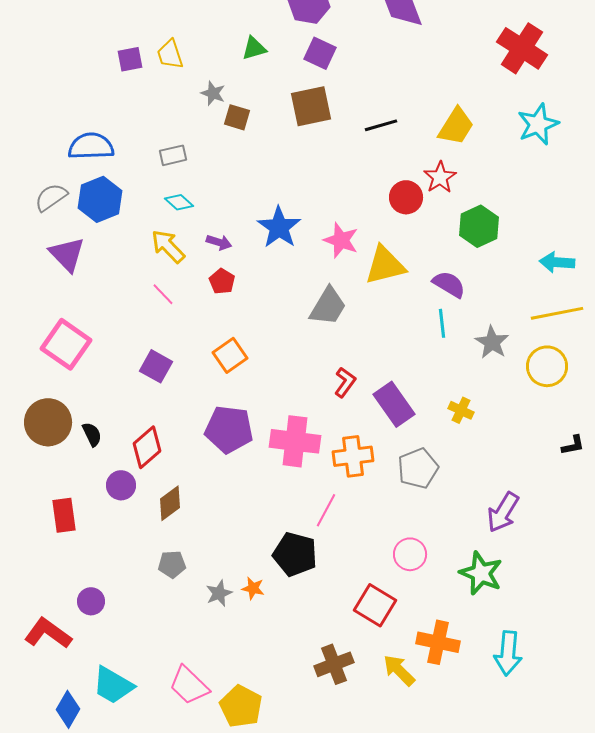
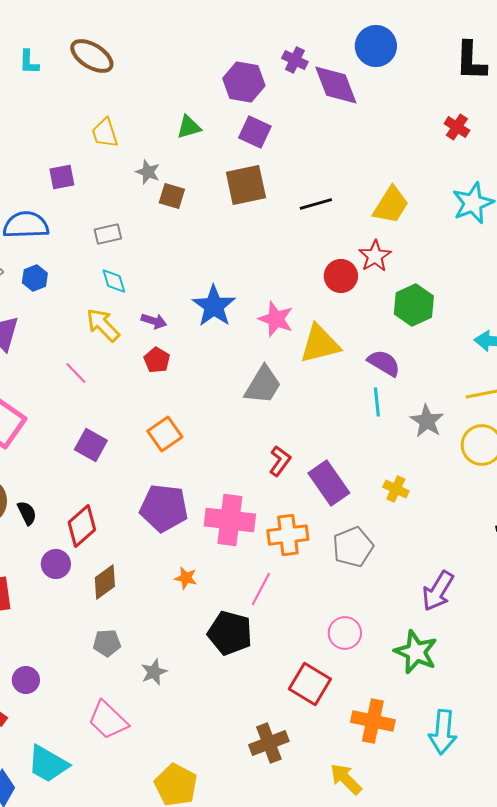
red cross: (522, 48) -> (457, 127), size x0.5
purple square: (130, 59) -> (62, 177), moved
blue hexagon: (100, 199) -> (35, 278), size x0.6
cyan diamond: (179, 202) -> (114, 281), turned 32
pink line: (163, 294) -> (76, 373), moved
orange star: (253, 588) -> (186, 578), moved
yellow arrow: (399, 670) -> (346, 779), moved
pink trapezoid: (189, 685) -> (108, 720), moved

